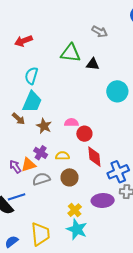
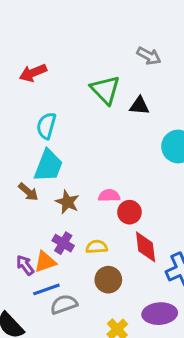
green triangle: (71, 53) -> (105, 90), turned 40
gray semicircle: (41, 179) -> (64, 304), moved
blue line: (17, 197) -> (46, 289), moved

